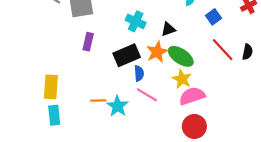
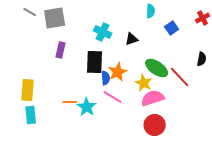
red line: (223, 50) -> (180, 77), moved
orange star: (157, 52) -> (118, 72), moved
black rectangle: (127, 55) -> (95, 62), turned -65
green ellipse: (181, 56) -> (157, 68), moved

